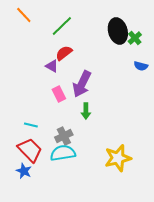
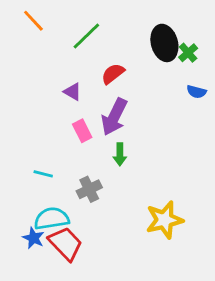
red semicircle: (64, 53) -> (113, 74), moved
red trapezoid: (30, 150) -> (65, 244), moved
cyan semicircle: (63, 153) -> (52, 219), moved

